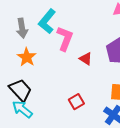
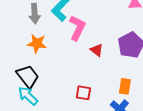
orange star: (27, 57) -> (37, 43), turned -30
red square: (76, 102) -> (83, 93), turned 35

